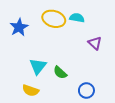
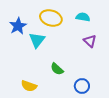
cyan semicircle: (77, 18) -> (83, 17), moved
cyan triangle: (38, 66) -> (37, 40), moved

